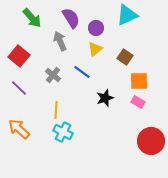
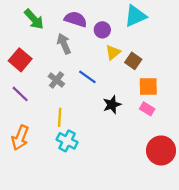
purple semicircle: (71, 18) -> (76, 19), turned -40
yellow triangle: (95, 49) -> (113, 52), moved
orange arrow: (19, 129) -> (20, 138), turned -110

